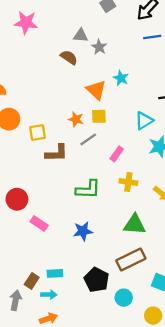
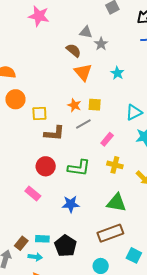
orange triangle: (96, 90) -> (83, 72), moved
red circle: (17, 199) -> (46, 166), moved
black pentagon: (97, 280) -> (66, 246), moved

